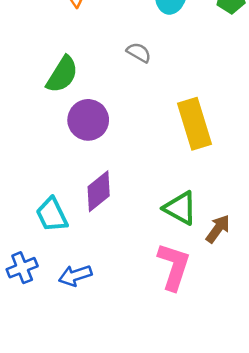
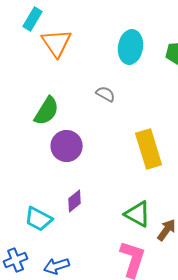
purple diamond: (99, 191) -> (75, 201), size x0.7
cyan trapezoid: (52, 215) -> (39, 219), turned -36

